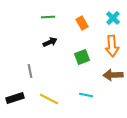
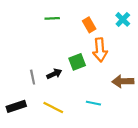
black arrow: (50, 42) -> (54, 74), moved
orange arrow: (112, 46) -> (100, 50), moved
green square: (82, 57) -> (77, 62), moved

